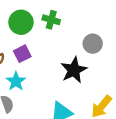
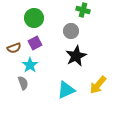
green cross: (51, 20) -> (83, 10), moved
gray circle: (93, 44) -> (71, 31), moved

